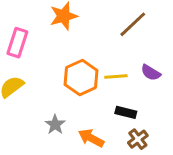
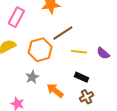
brown line: (133, 24) -> (63, 33), moved
orange hexagon: (81, 77) -> (40, 50), moved

